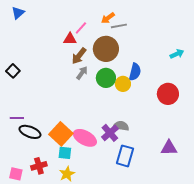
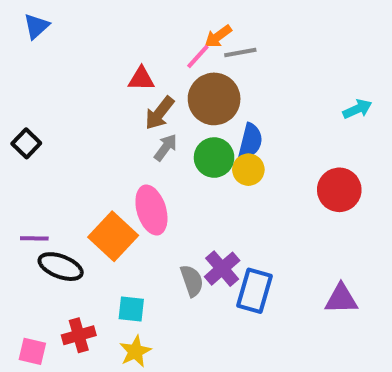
pink line: (81, 28) -> (198, 57), moved
blue semicircle: (135, 72) -> (250, 141), moved
gray semicircle: (121, 126) -> (192, 281), moved, turned 63
orange square: (61, 134) -> (113, 236), moved
pink ellipse: (85, 138) -> (151, 210), moved, turned 45
blue rectangle: (125, 156) -> (254, 291), moved

